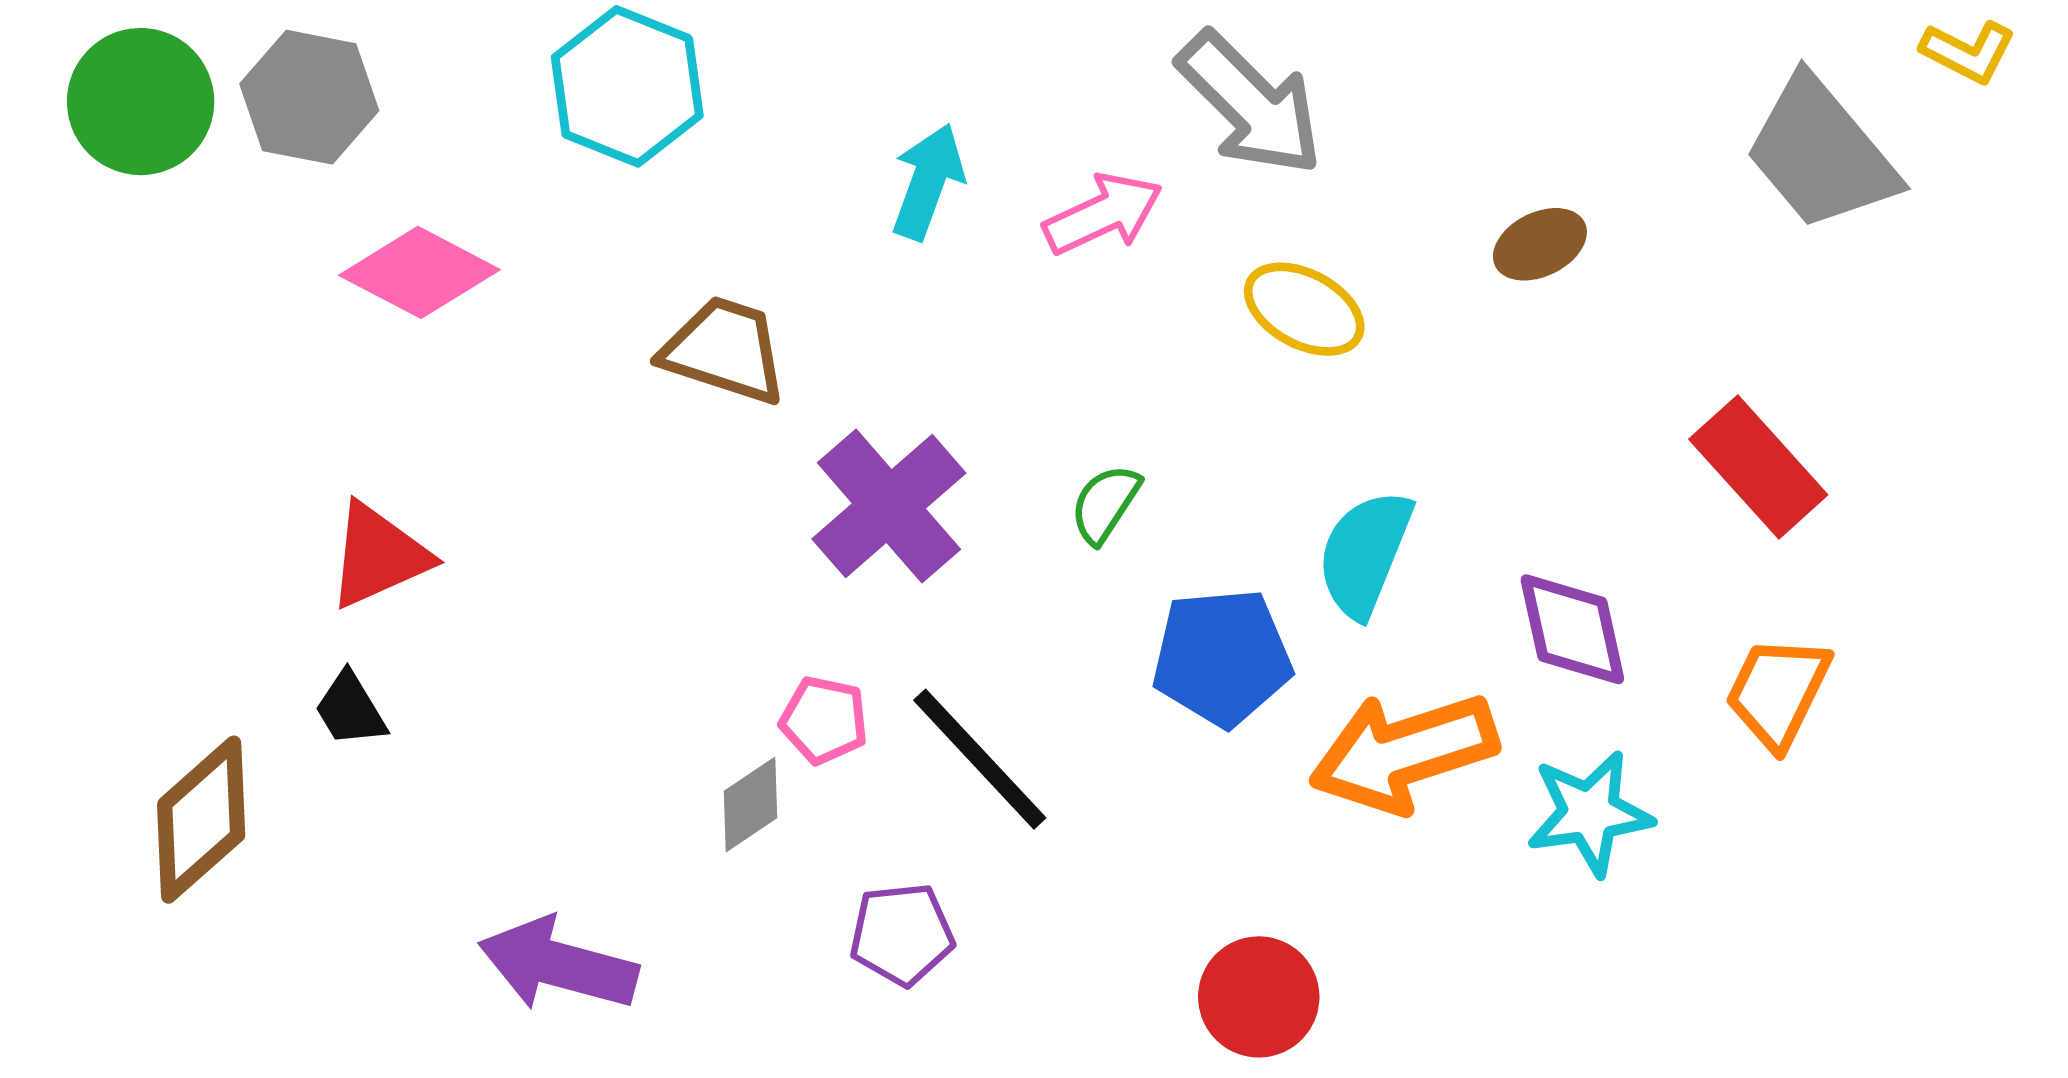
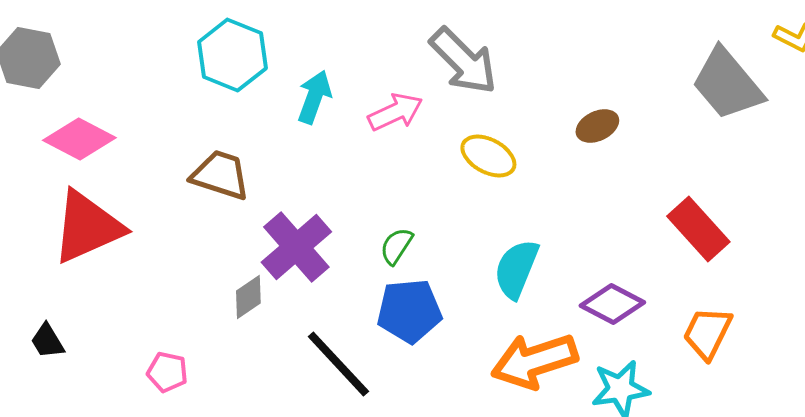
cyan hexagon: (627, 86) -> (232, 55), moved
red triangle: (378, 556) -> (87, 227), moved, size x1.5
purple diamond: (1572, 629) -> (612, 304), turned -50
blue pentagon: (1222, 657) -> (409, 311), moved
pink pentagon: (824, 720) -> (167, 372), moved
gray diamond: (751, 804) -> (248, 297), moved

